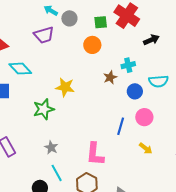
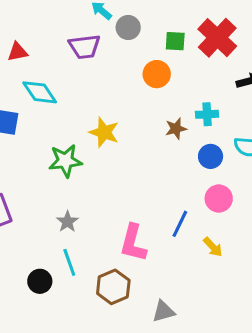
blue line: (121, 126) -> (180, 224), moved

